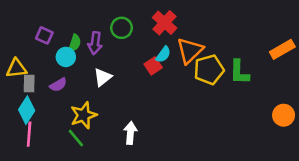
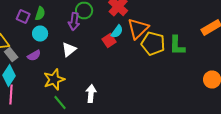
green semicircle: (75, 43) -> (40, 14), moved
purple arrow: (95, 43) -> (74, 22), moved
yellow pentagon: (209, 70) -> (153, 44), turned 30
gray rectangle: (29, 84) -> (11, 54), turned -40
green line: (76, 138) -> (60, 102), moved

